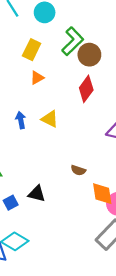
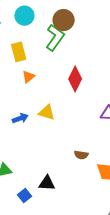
yellow rectangle: (32, 50) -> (19, 52), turned -30
brown circle: (89, 55) -> (64, 20), moved
blue arrow: (21, 120) -> (20, 118), turned 91

